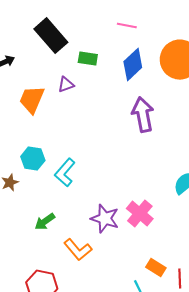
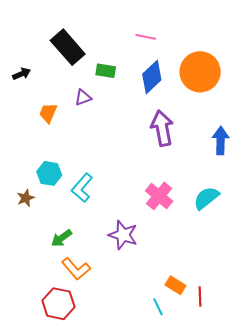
orange trapezoid: (32, 100) -> (48, 113), size x0.7
pink cross: (140, 214) -> (159, 196), moved
orange L-shape: (78, 250) -> (76, 269), moved

